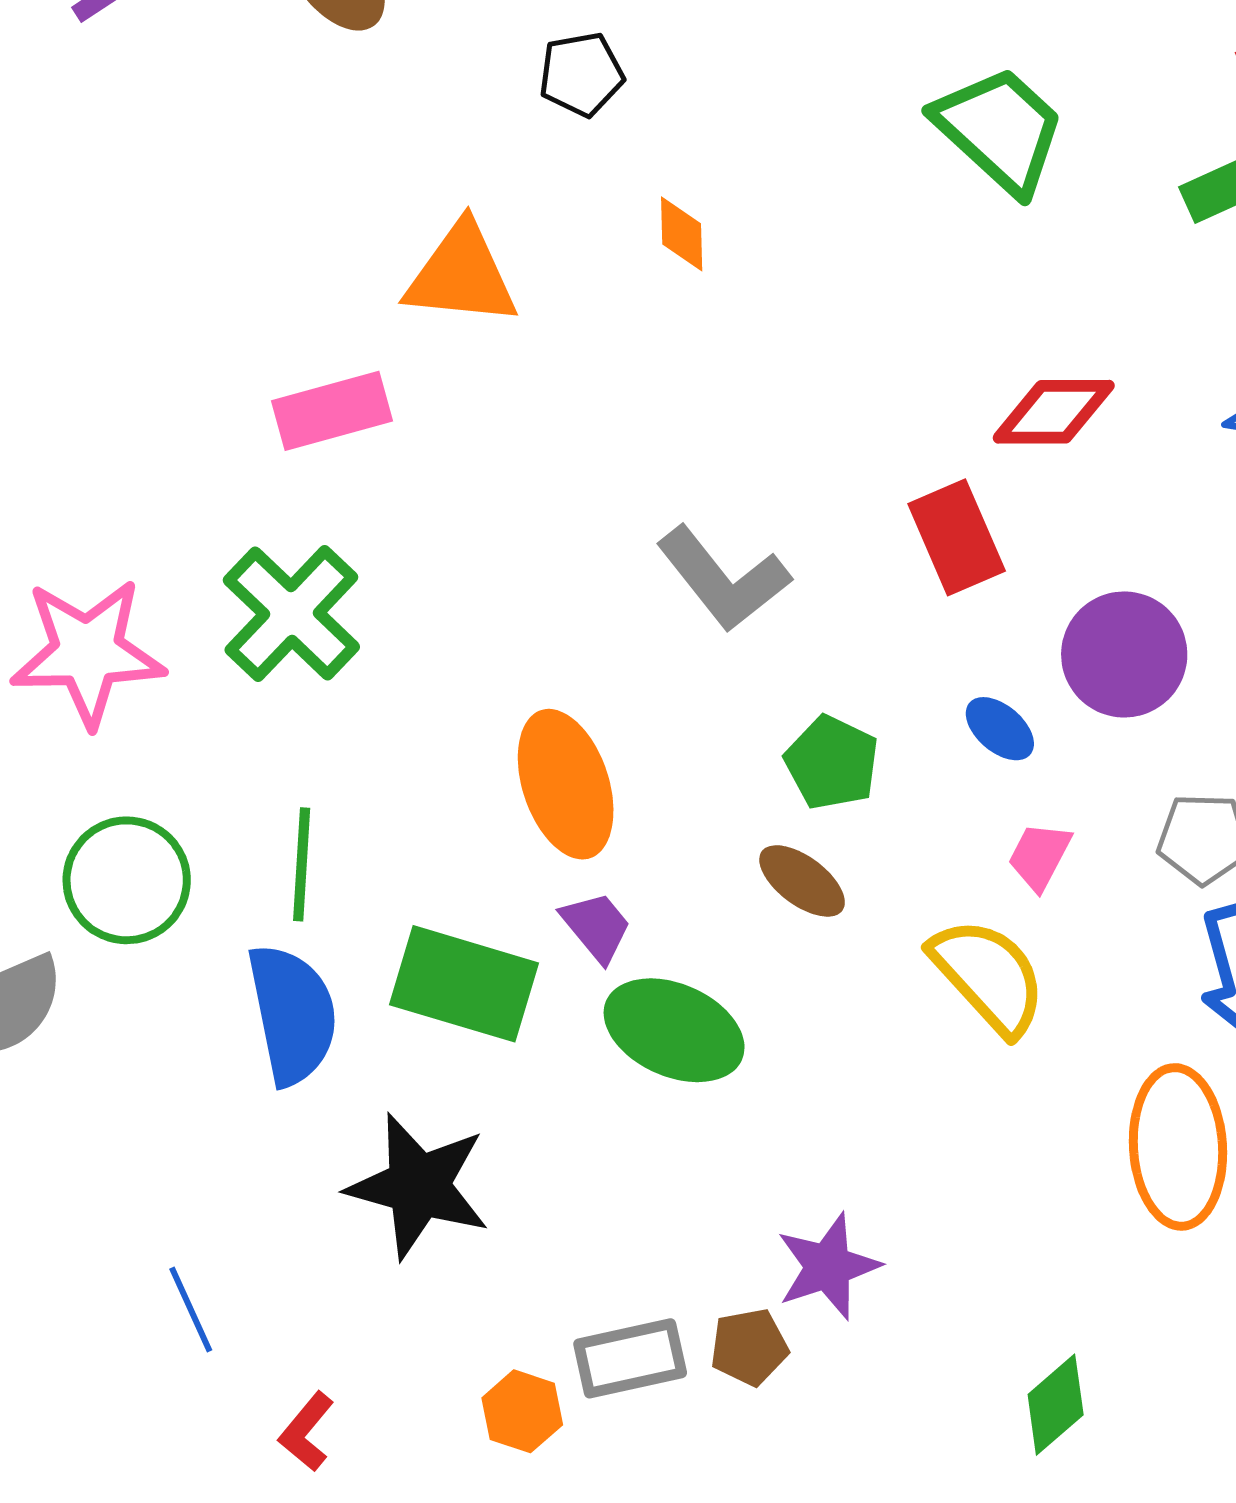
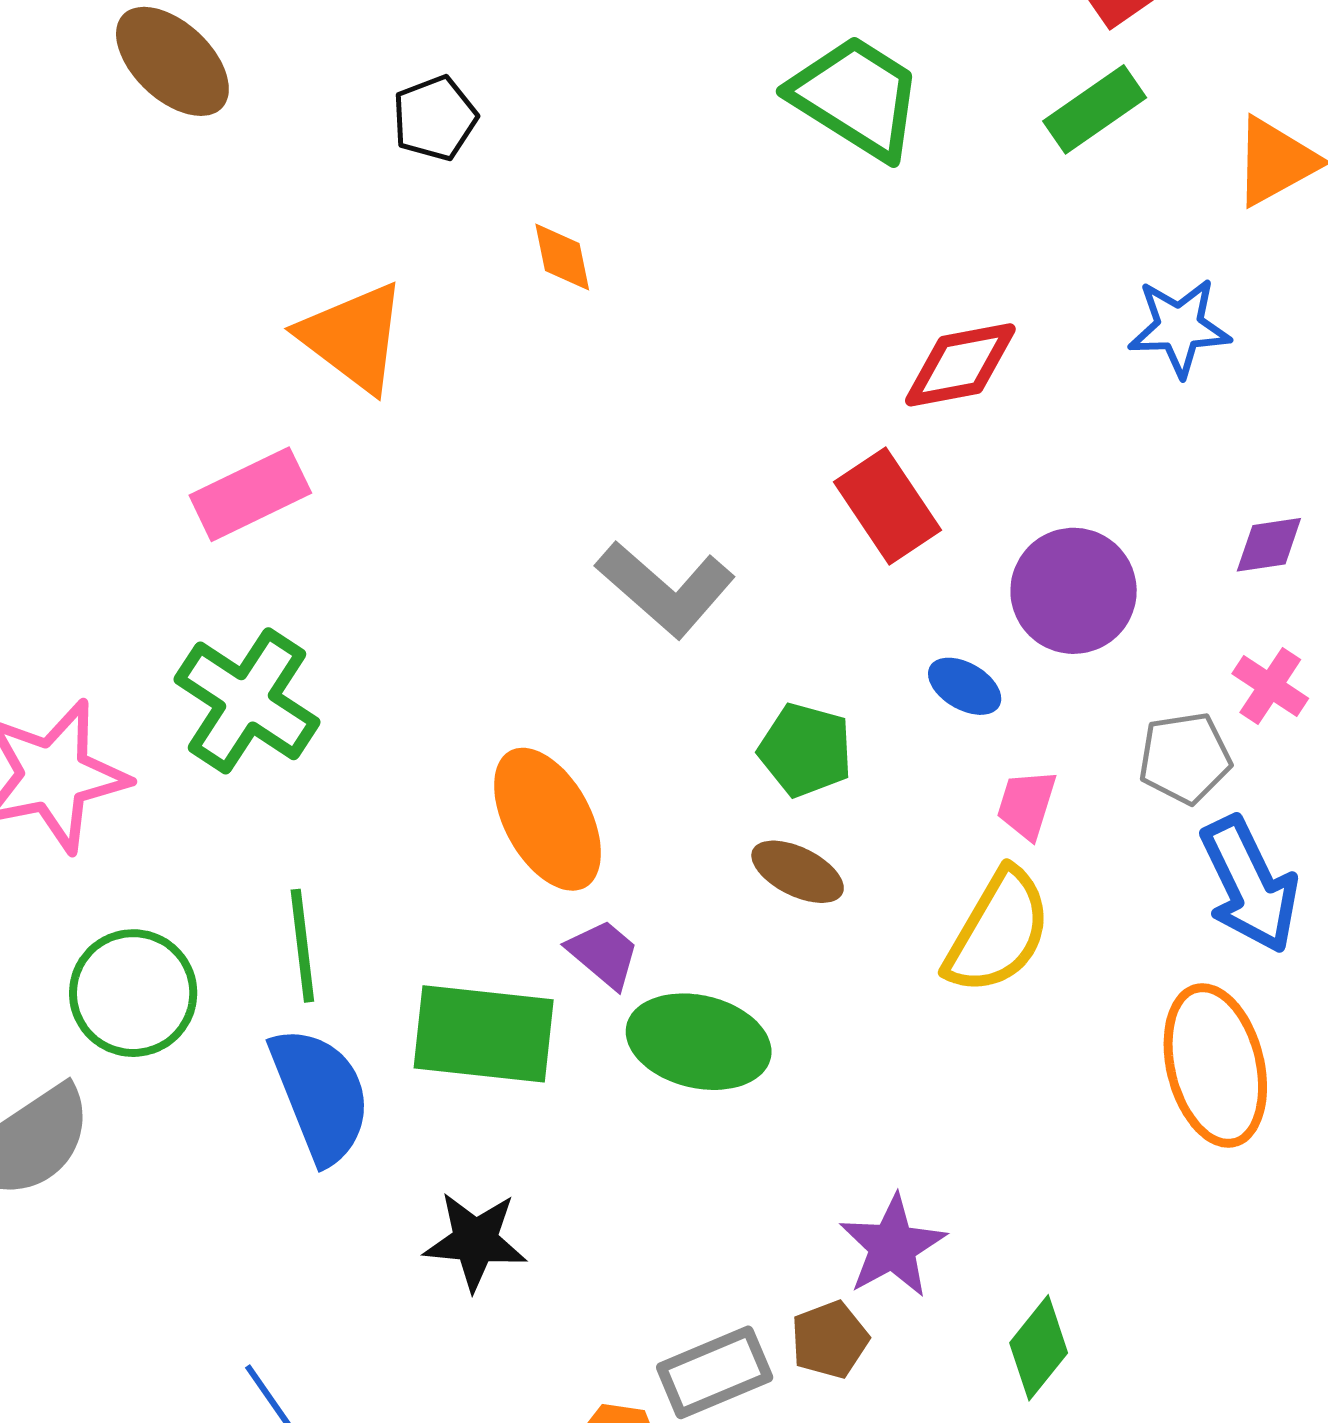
orange triangle: (461, 275) -> (353, 337), turned 42
yellow semicircle: (988, 976) -> (998, 932), turned 83
black star: (418, 1186) -> (475, 1241), size x0.7
green diamond: (1056, 1405) -> (1039, 1348), moved

